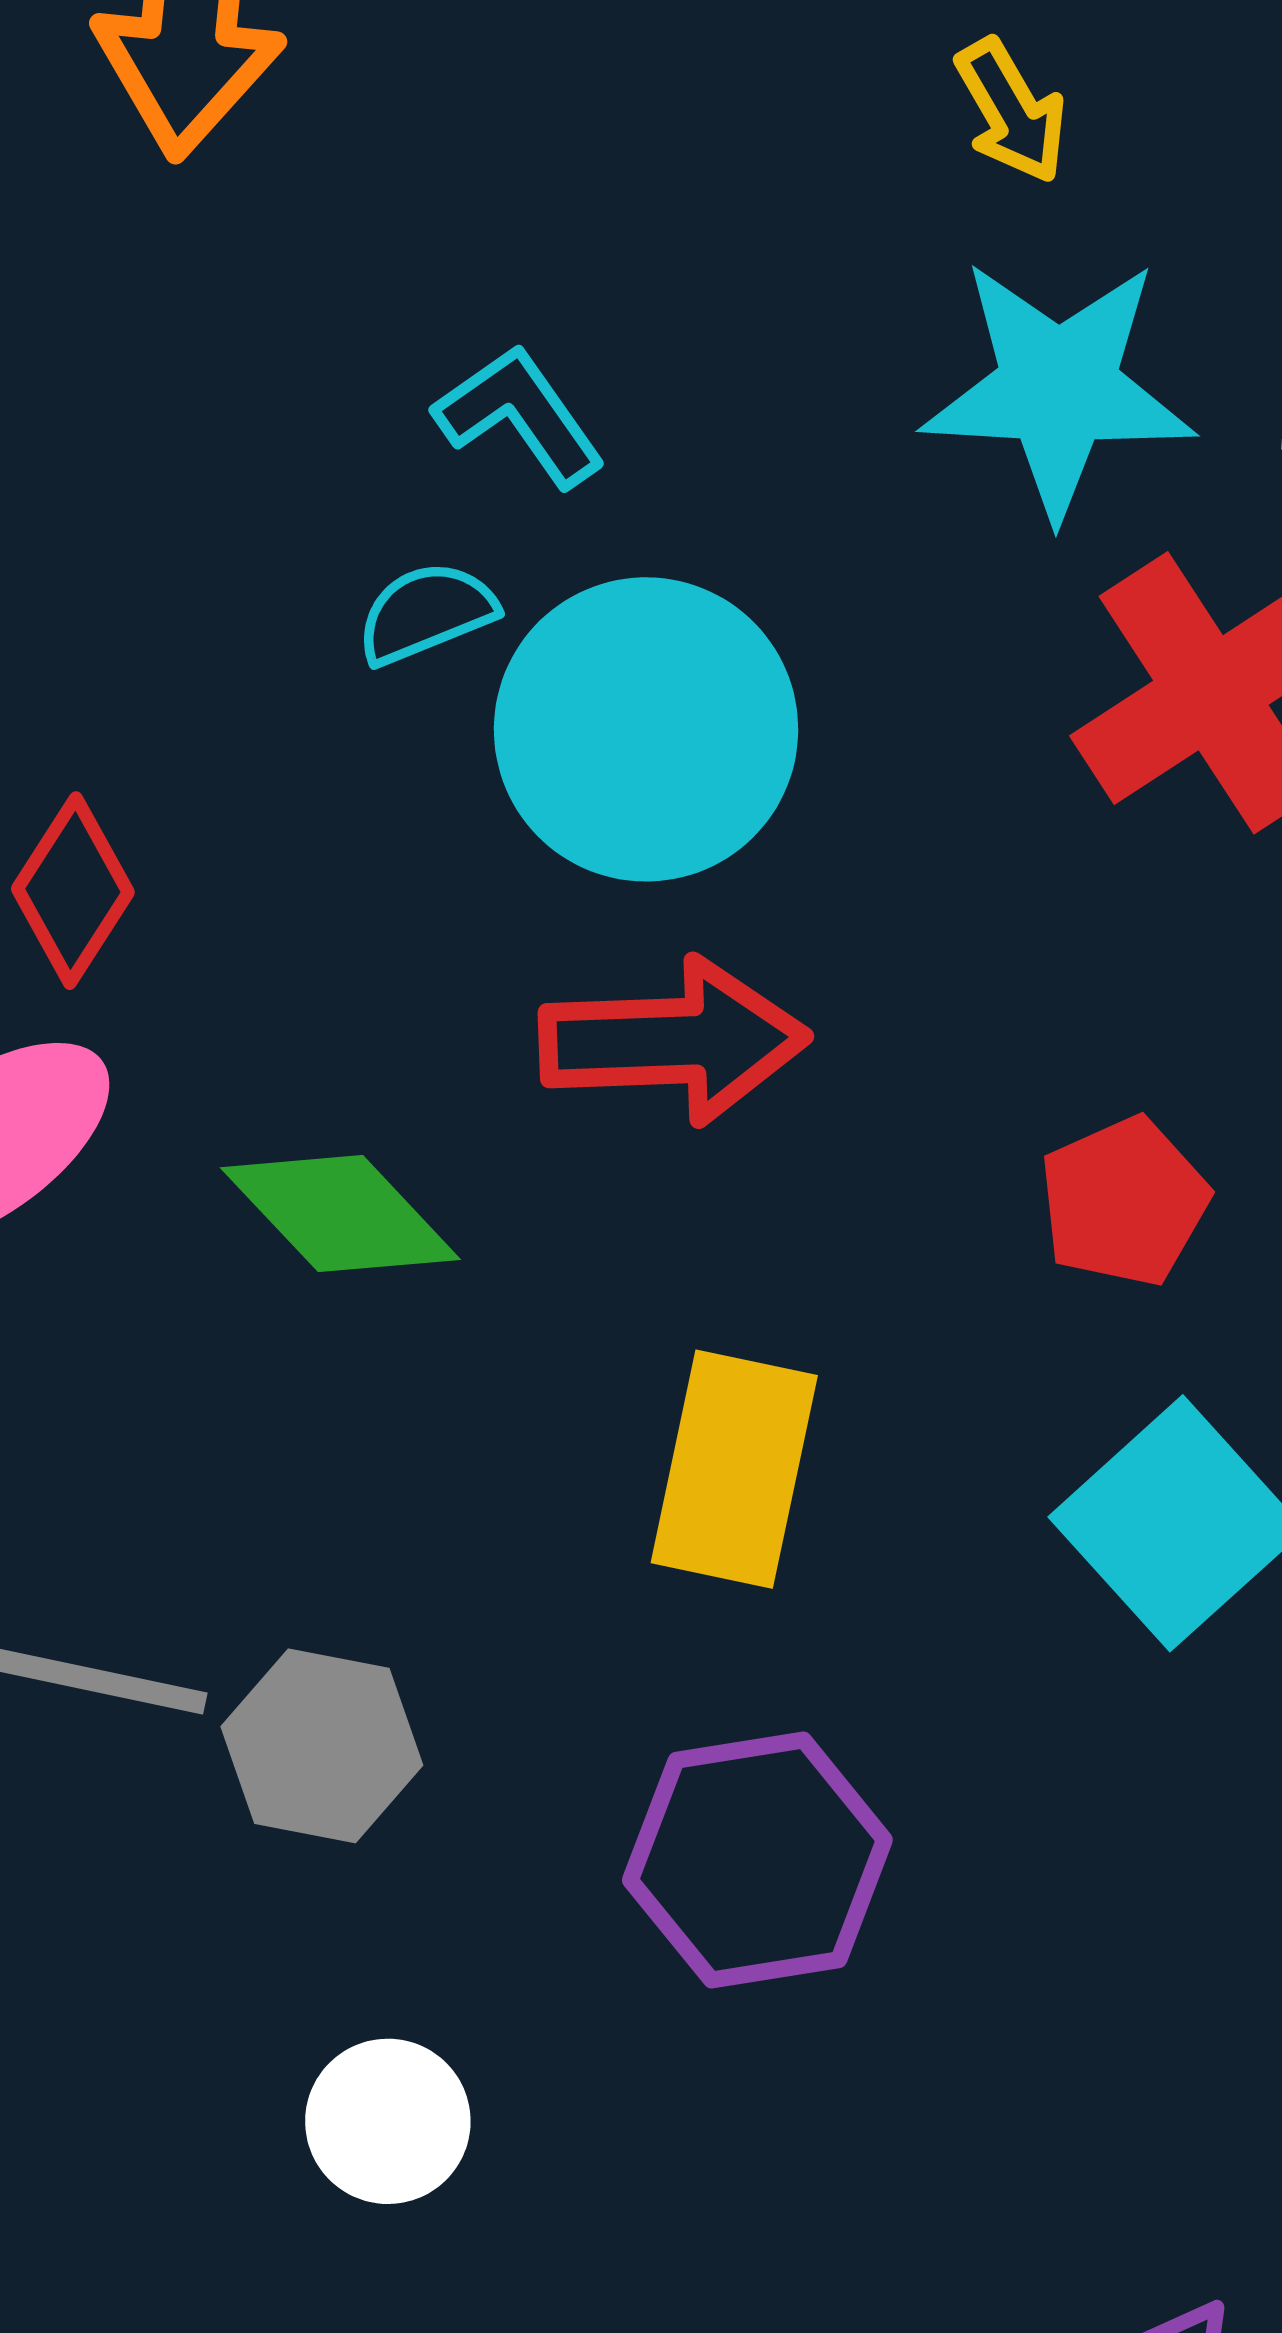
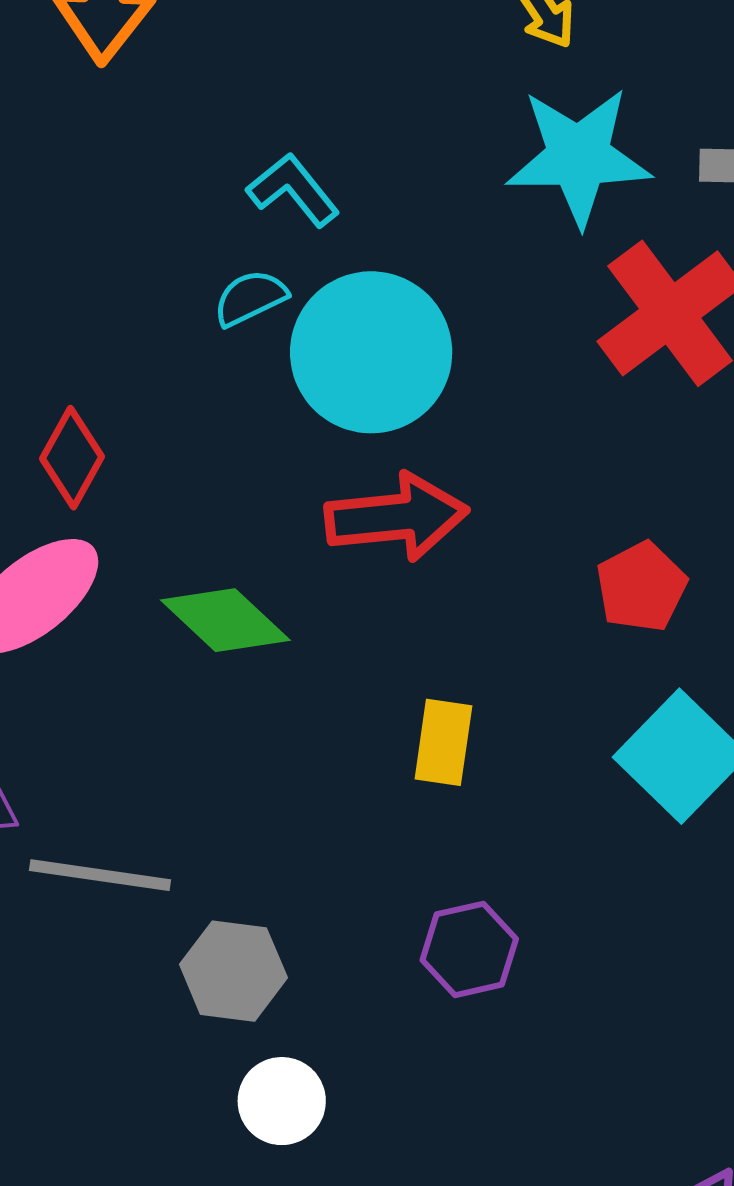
yellow rectangle: (734, 1469) -> (443, 742), size x0.7
gray hexagon: (322, 1746) -> (233, 971), moved
purple hexagon: (757, 1860) -> (469, 949), size x0.7

